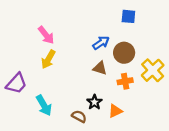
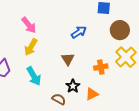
brown circle: (124, 53) -> (120, 30), moved
brown triangle: (100, 68) -> (68, 59), moved, turned 40
cyan arrow: (44, 105) -> (34, 76), moved

